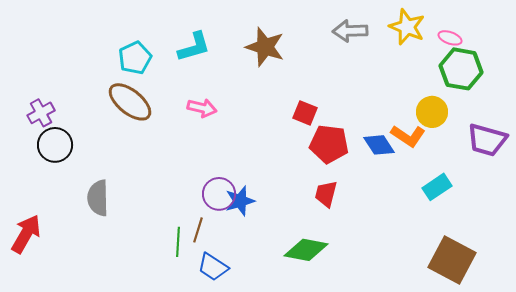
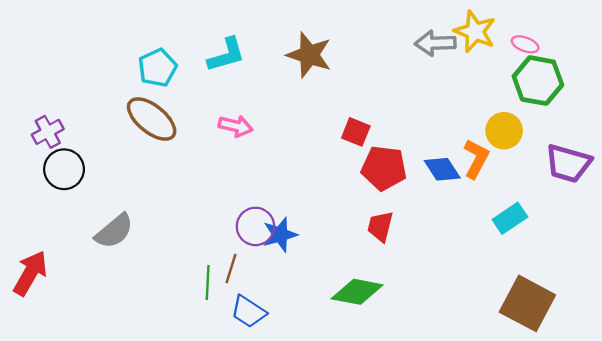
gray arrow: (350, 31) -> (435, 43), moved
orange L-shape: (408, 136) -> (476, 159), turned -96
gray semicircle: (98, 198) -> (114, 231), turned -129

